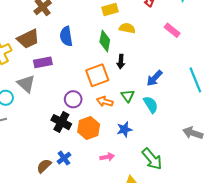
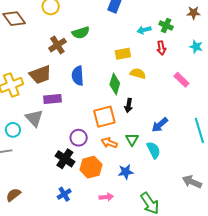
brown semicircle: (44, 166) -> (13, 195), moved

